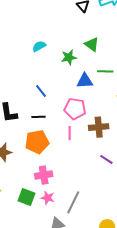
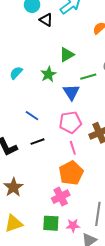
green triangle: (92, 44) -> (67, 55), turned -49
blue triangle: (85, 81) -> (71, 92), turned -42
orange pentagon: (37, 142) -> (71, 173), moved
pink star: (48, 198) -> (73, 225), moved

